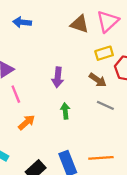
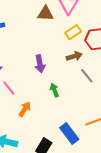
brown arrow: (98, 80) -> (74, 56), turned -35
gray line: (105, 105) -> (87, 76), turned 42

